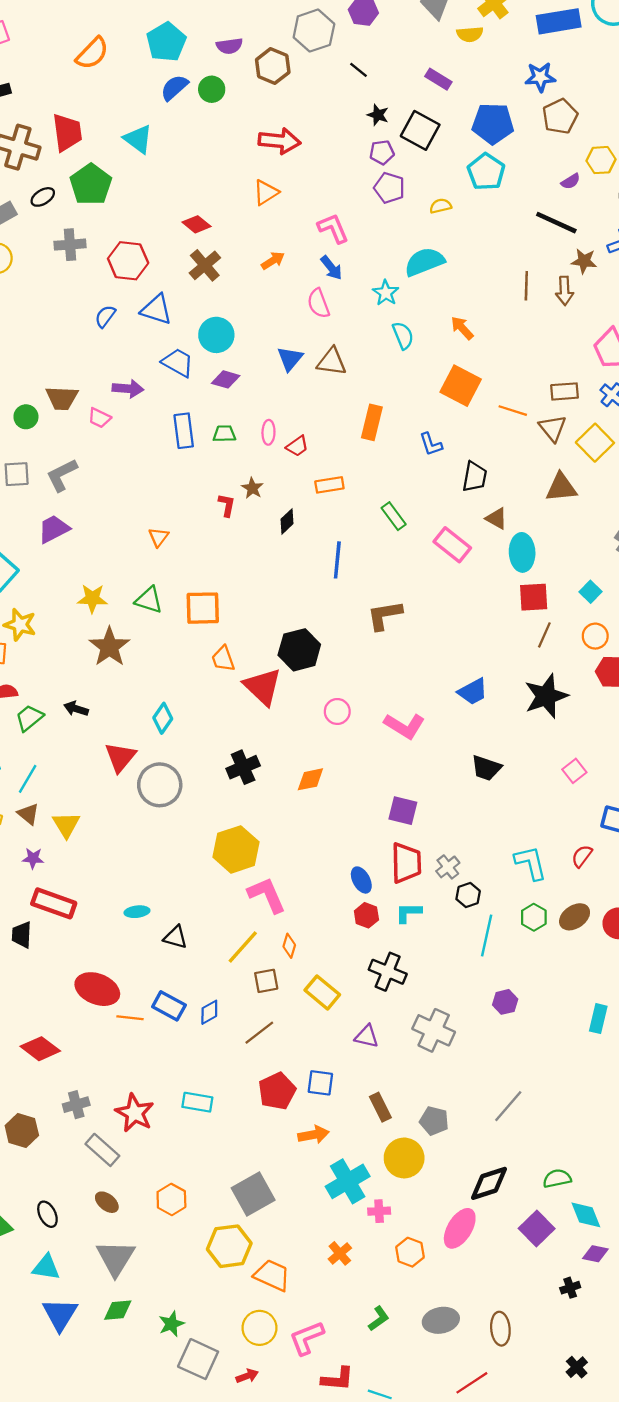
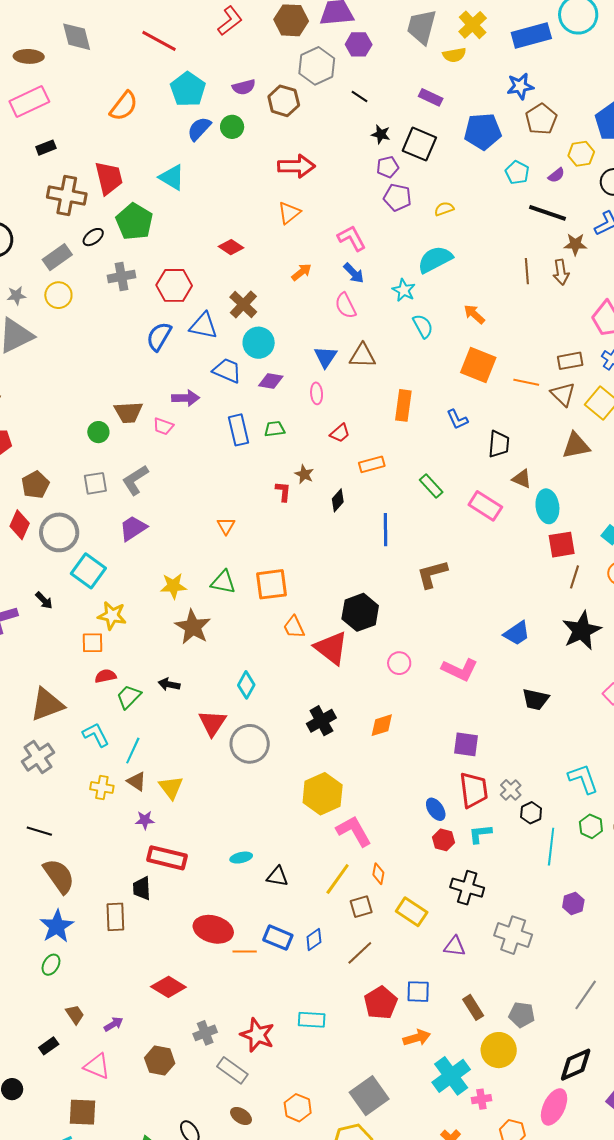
cyan pentagon: (486, 172) -> (517, 173), moved, size x0.7
brown cross: (205, 265) -> (243, 304), moved
blue semicircle: (105, 316) -> (159, 336), size x1.4
pink ellipse: (268, 432) -> (317, 393), moved

